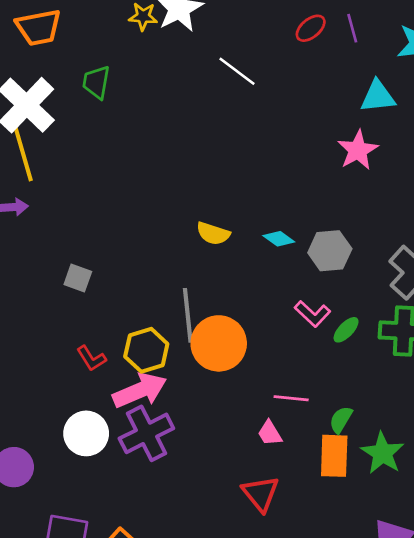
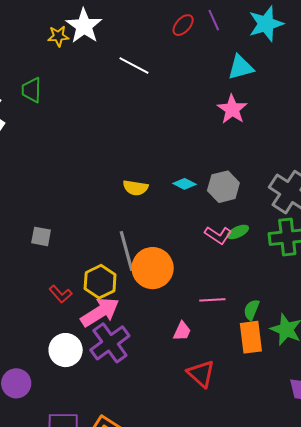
green ellipse: (346, 330) -> (238, 232), moved, turned 30
pink trapezoid: (270, 433) -> (182, 331), moved, turned -115

